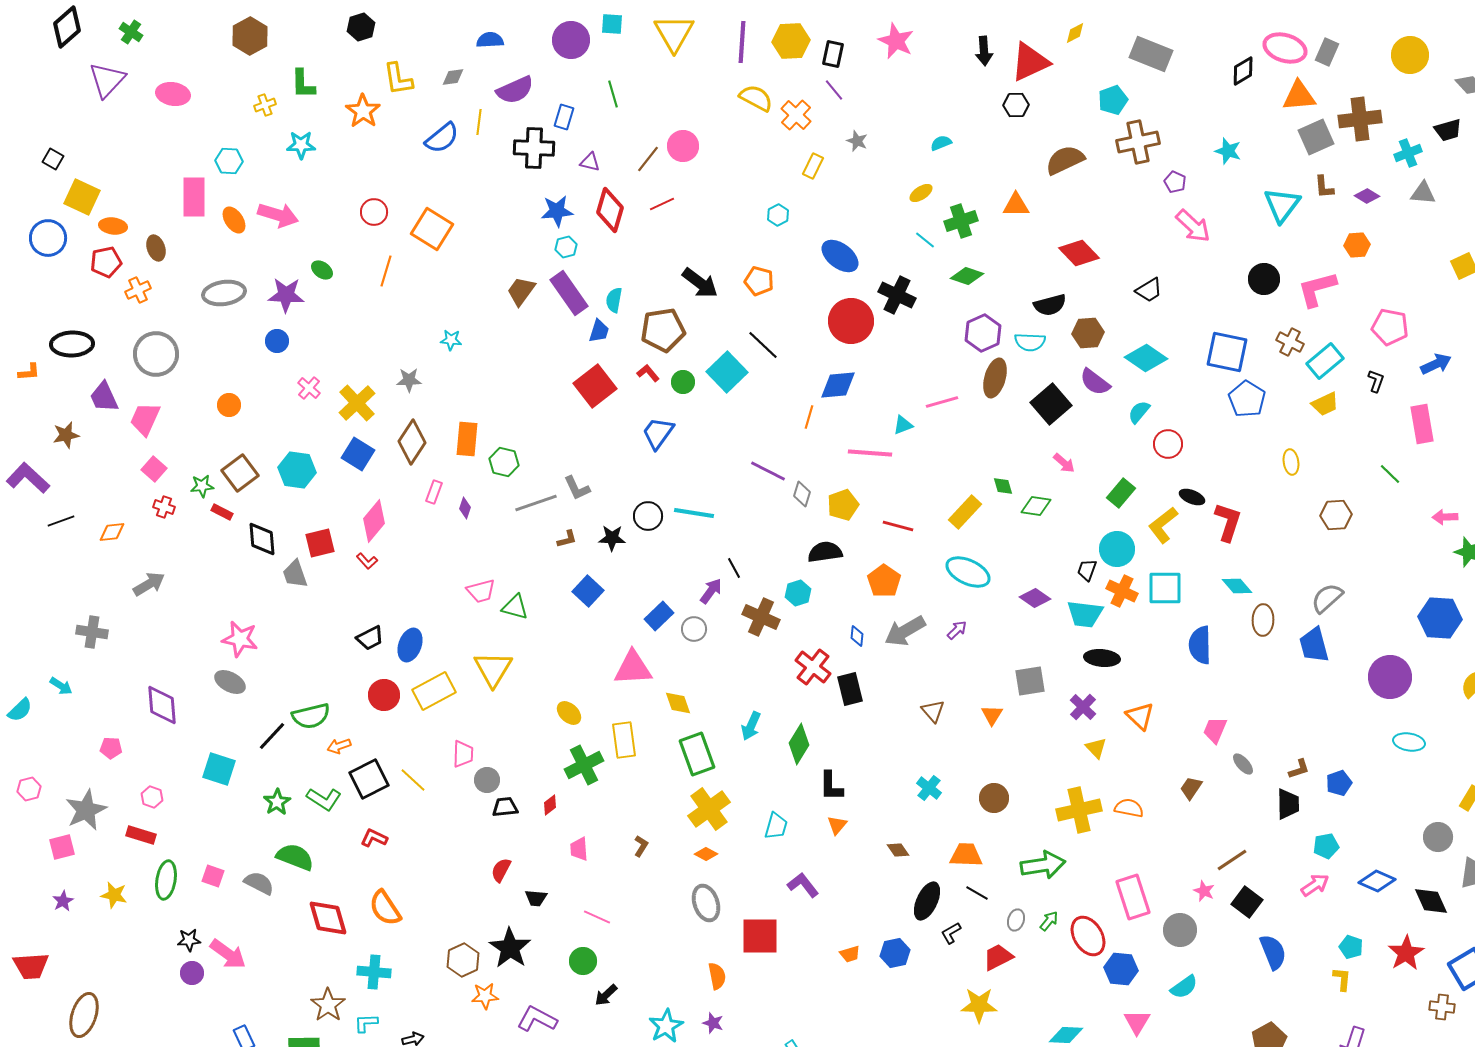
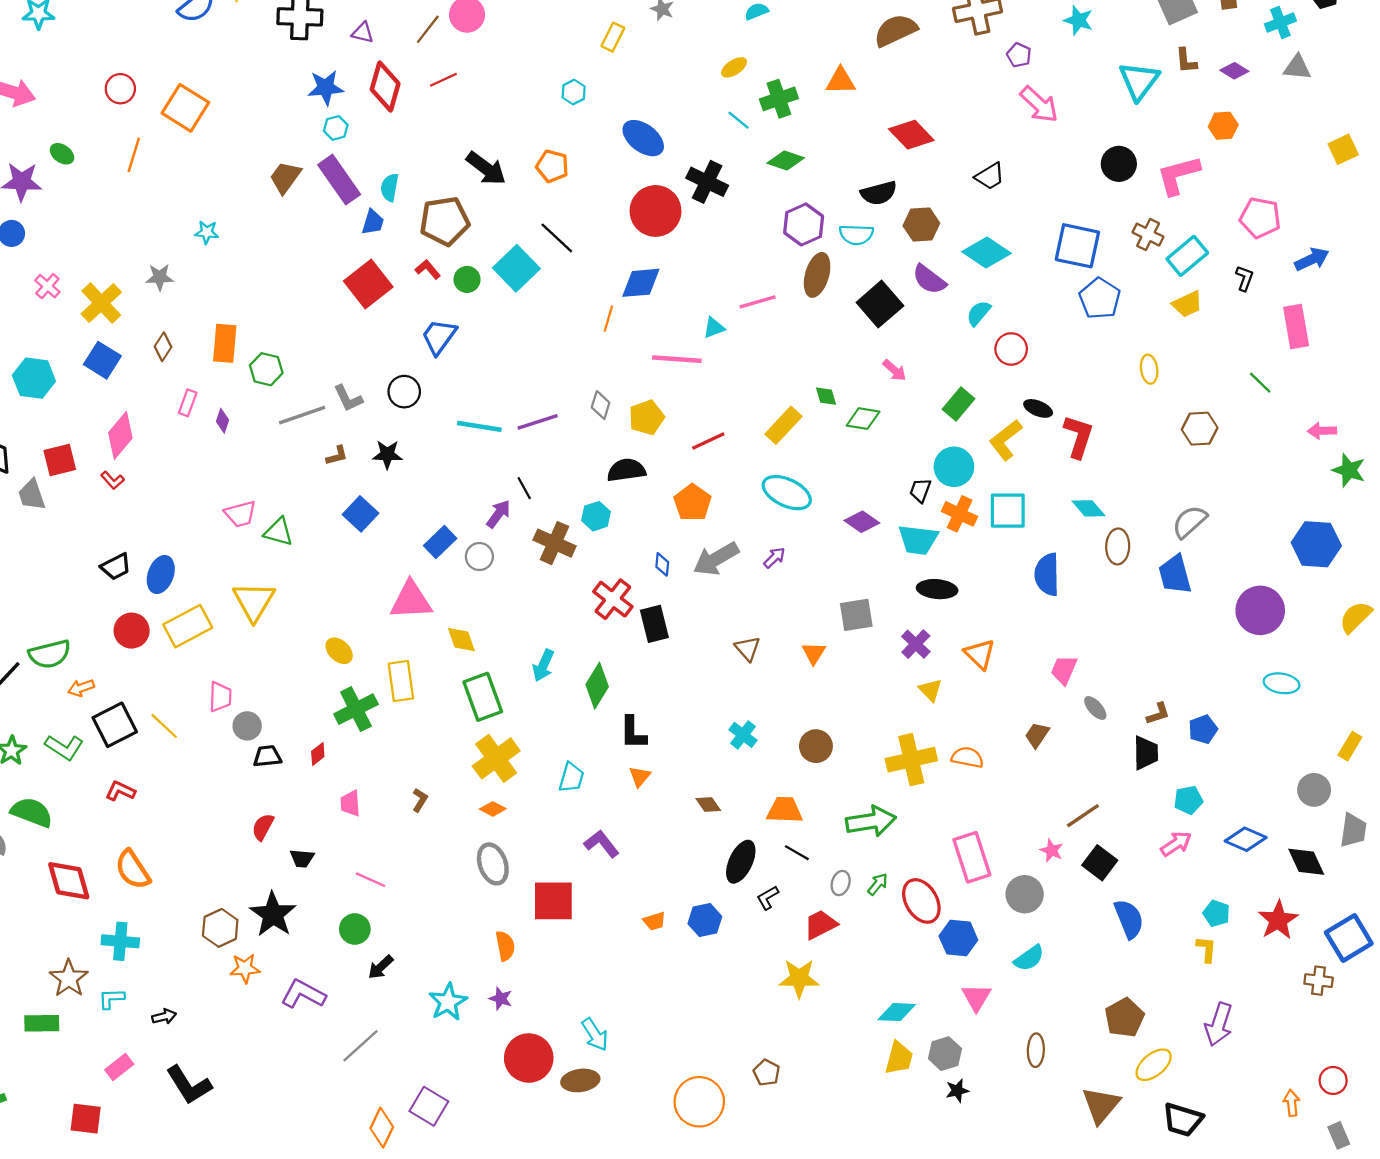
brown diamond: (412, 442) -> (163, 347), size x0.6
purple line: (768, 471) -> (538, 422), moved, turned -45
black circle: (648, 516) -> (404, 392), moved
red line: (898, 526) -> (708, 441), turned -40

